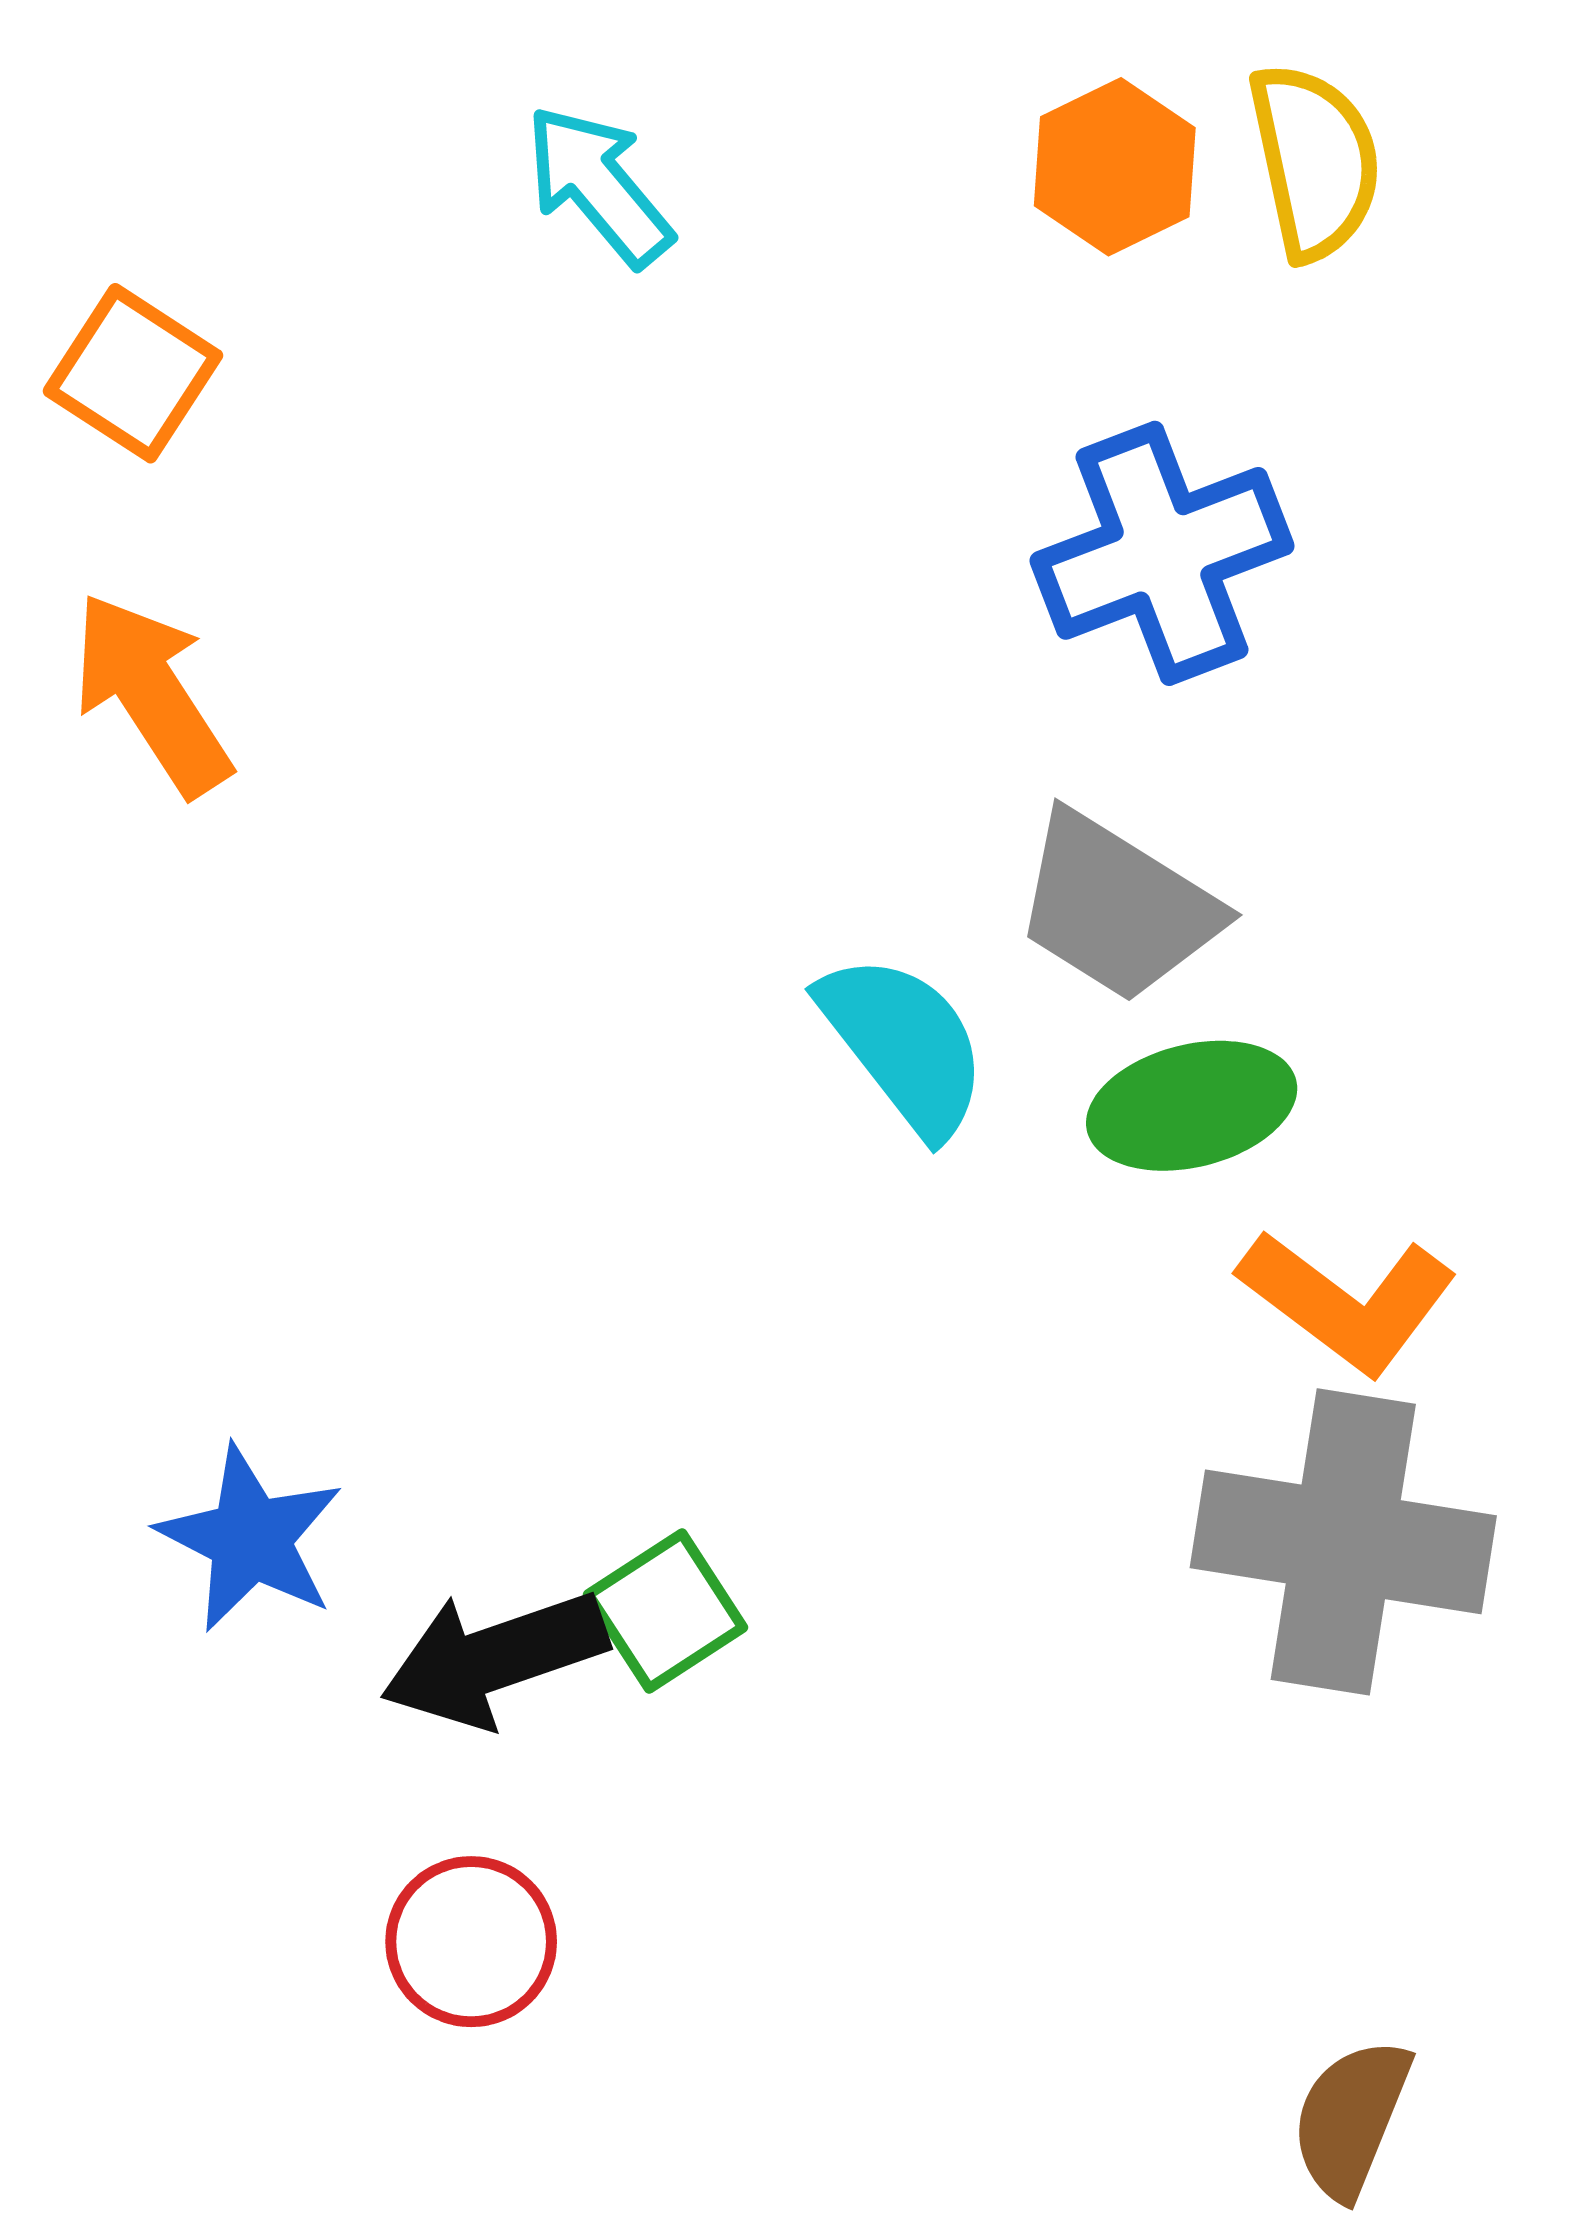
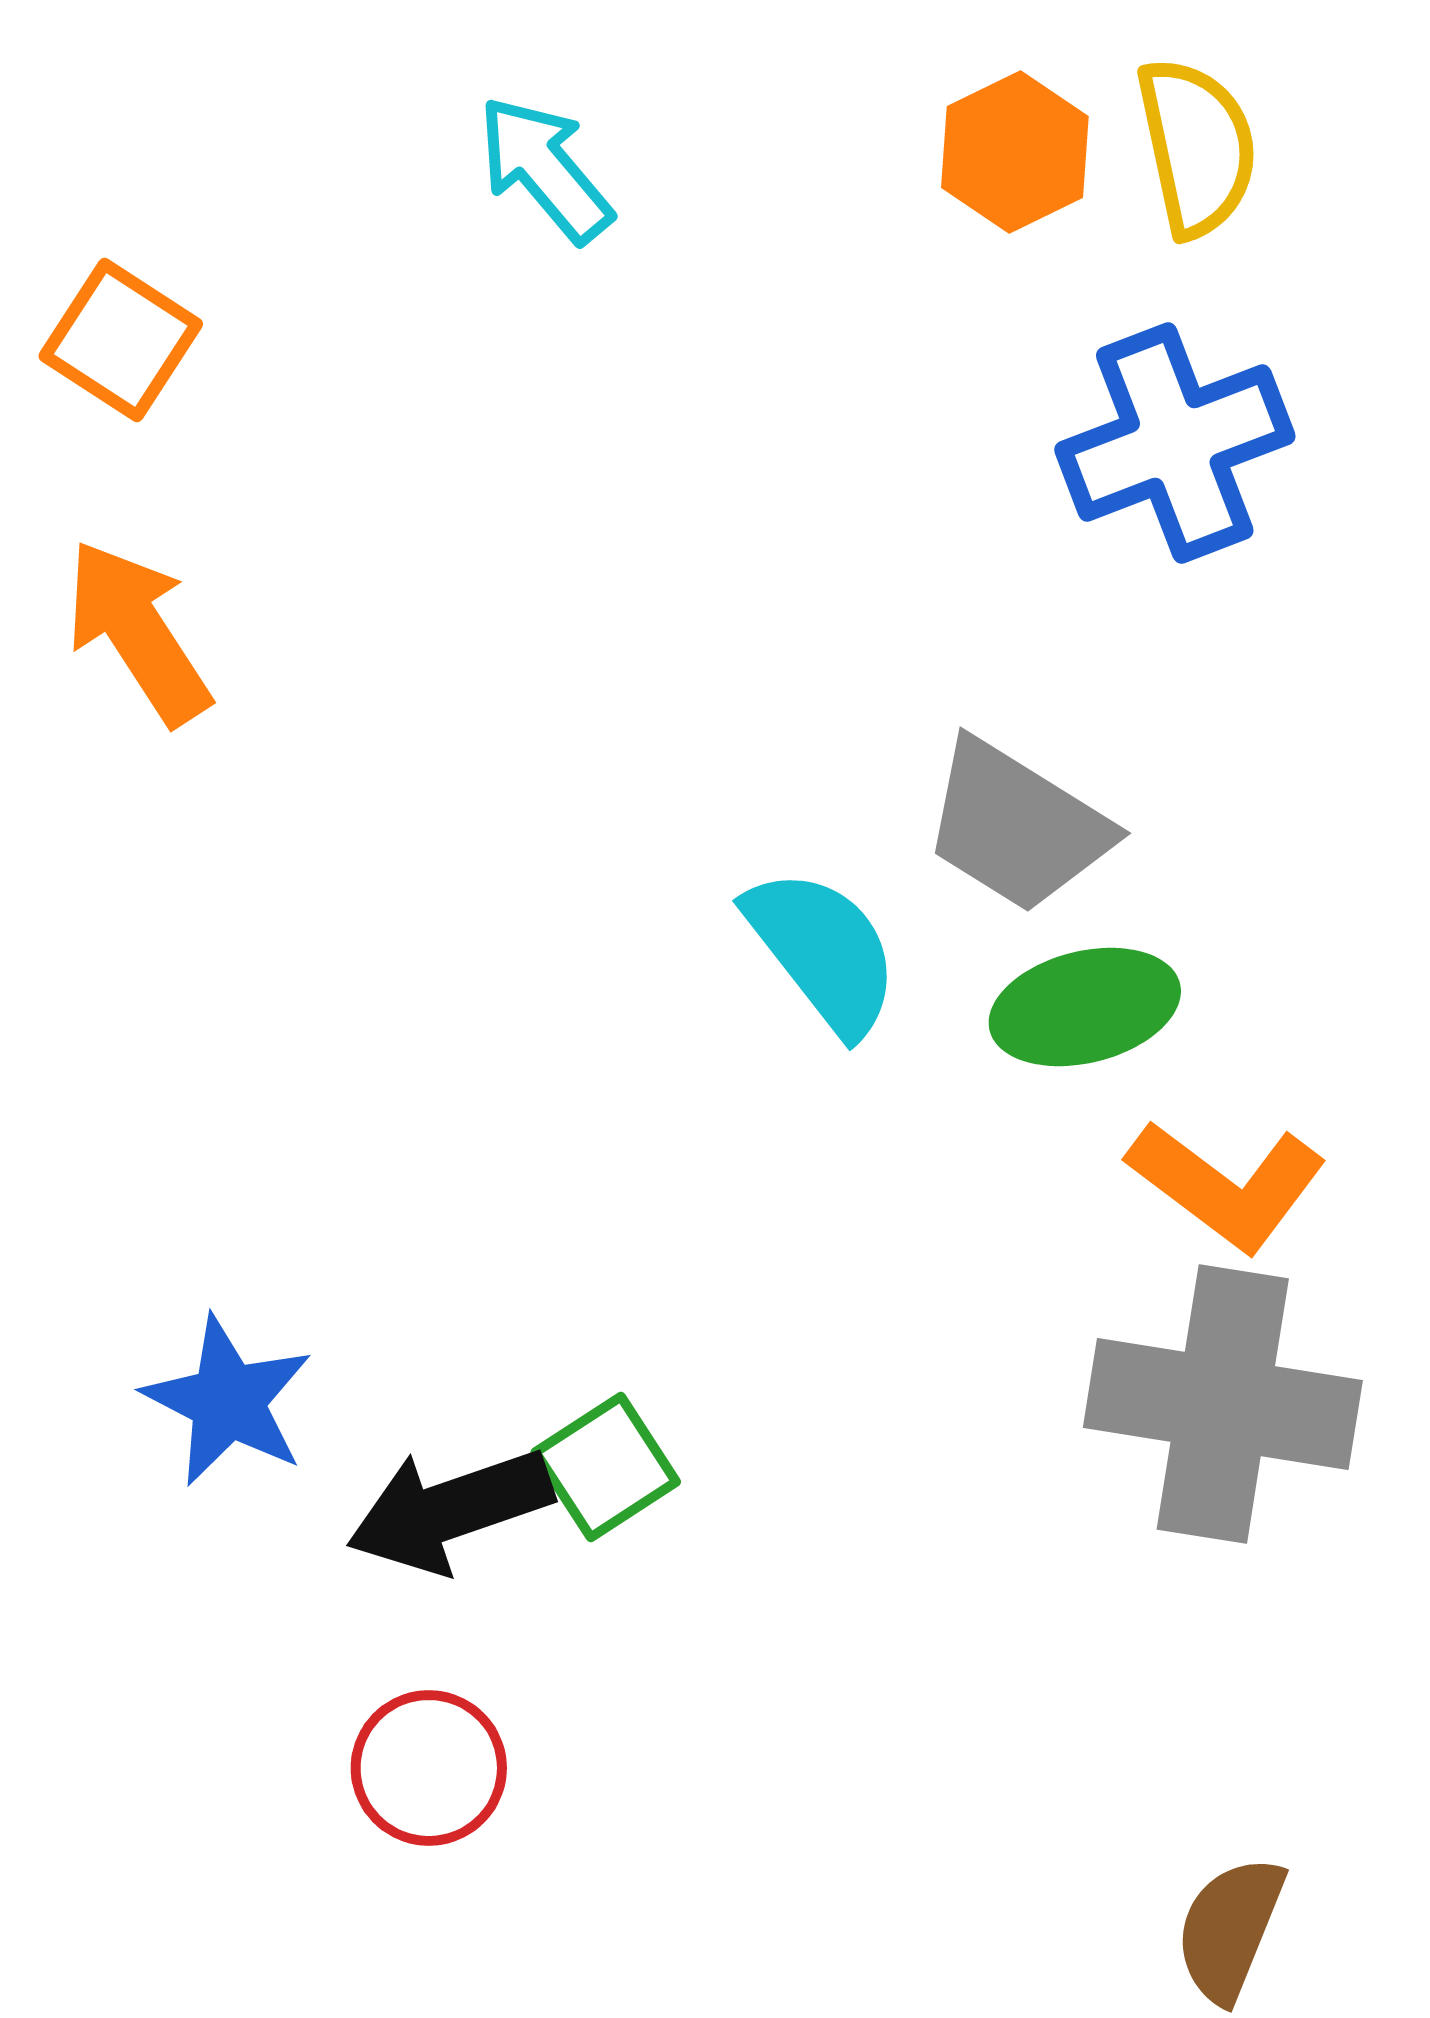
blue cross: (1162, 553) -> (1175, 443), moved

